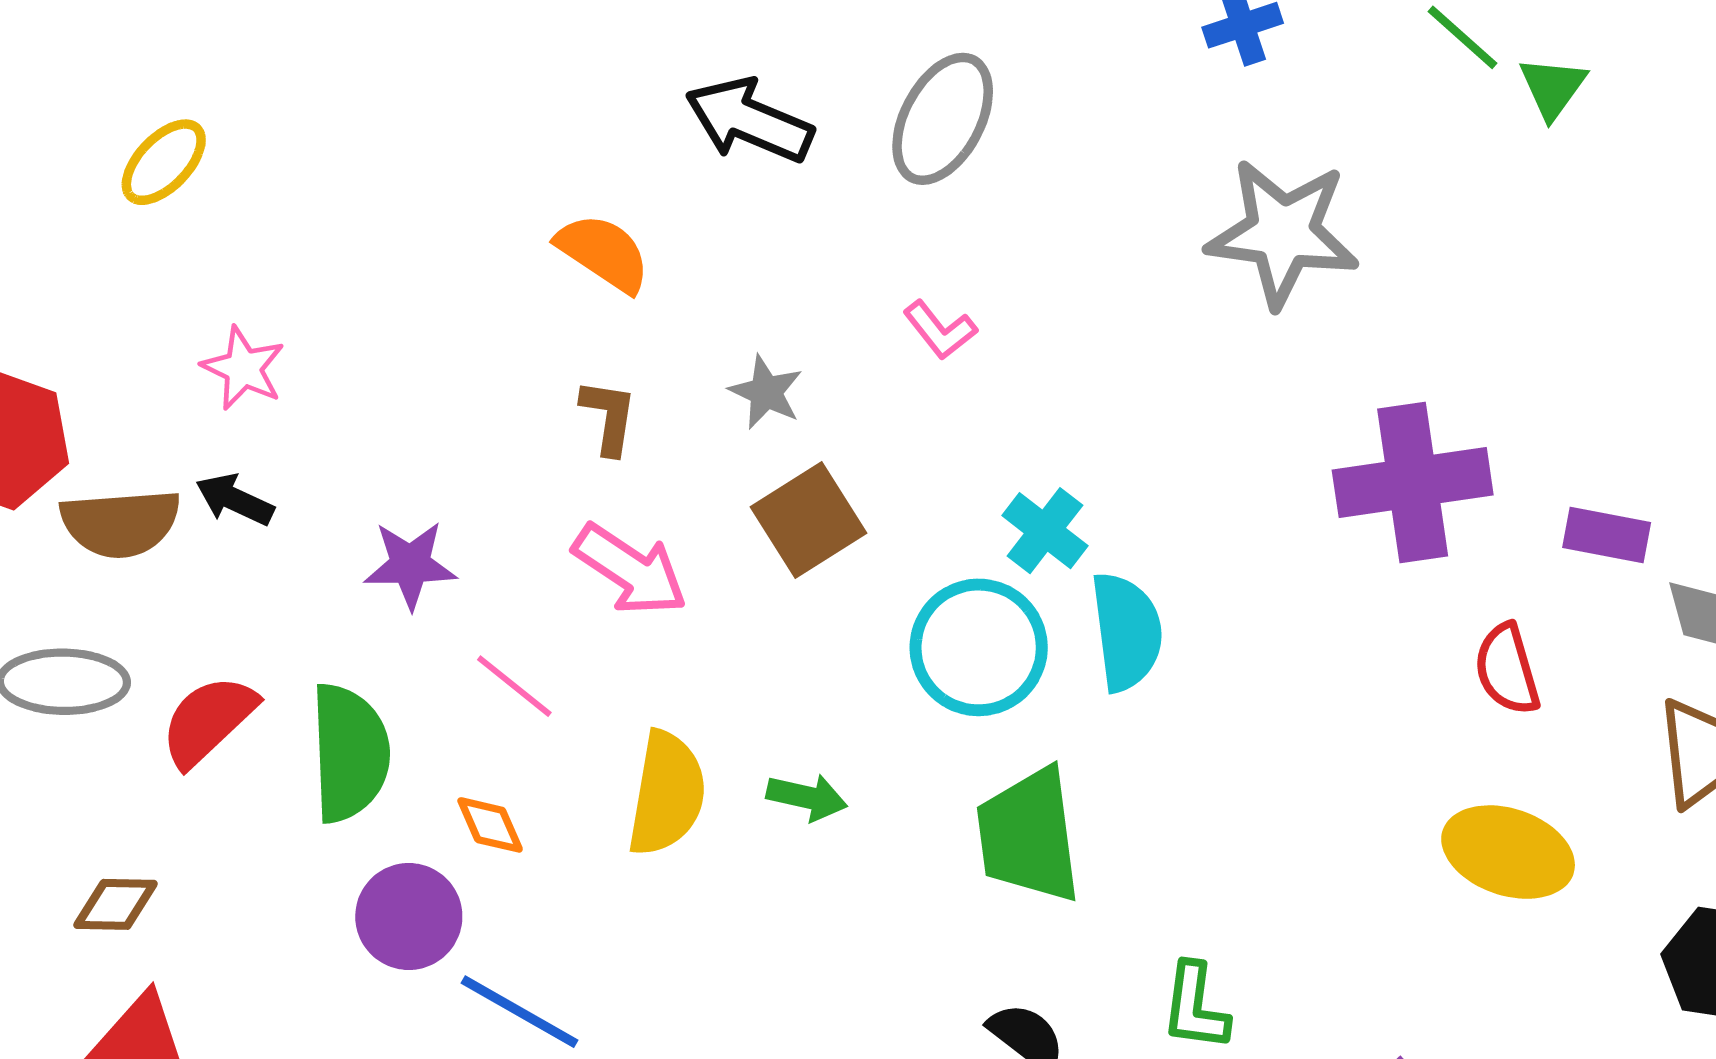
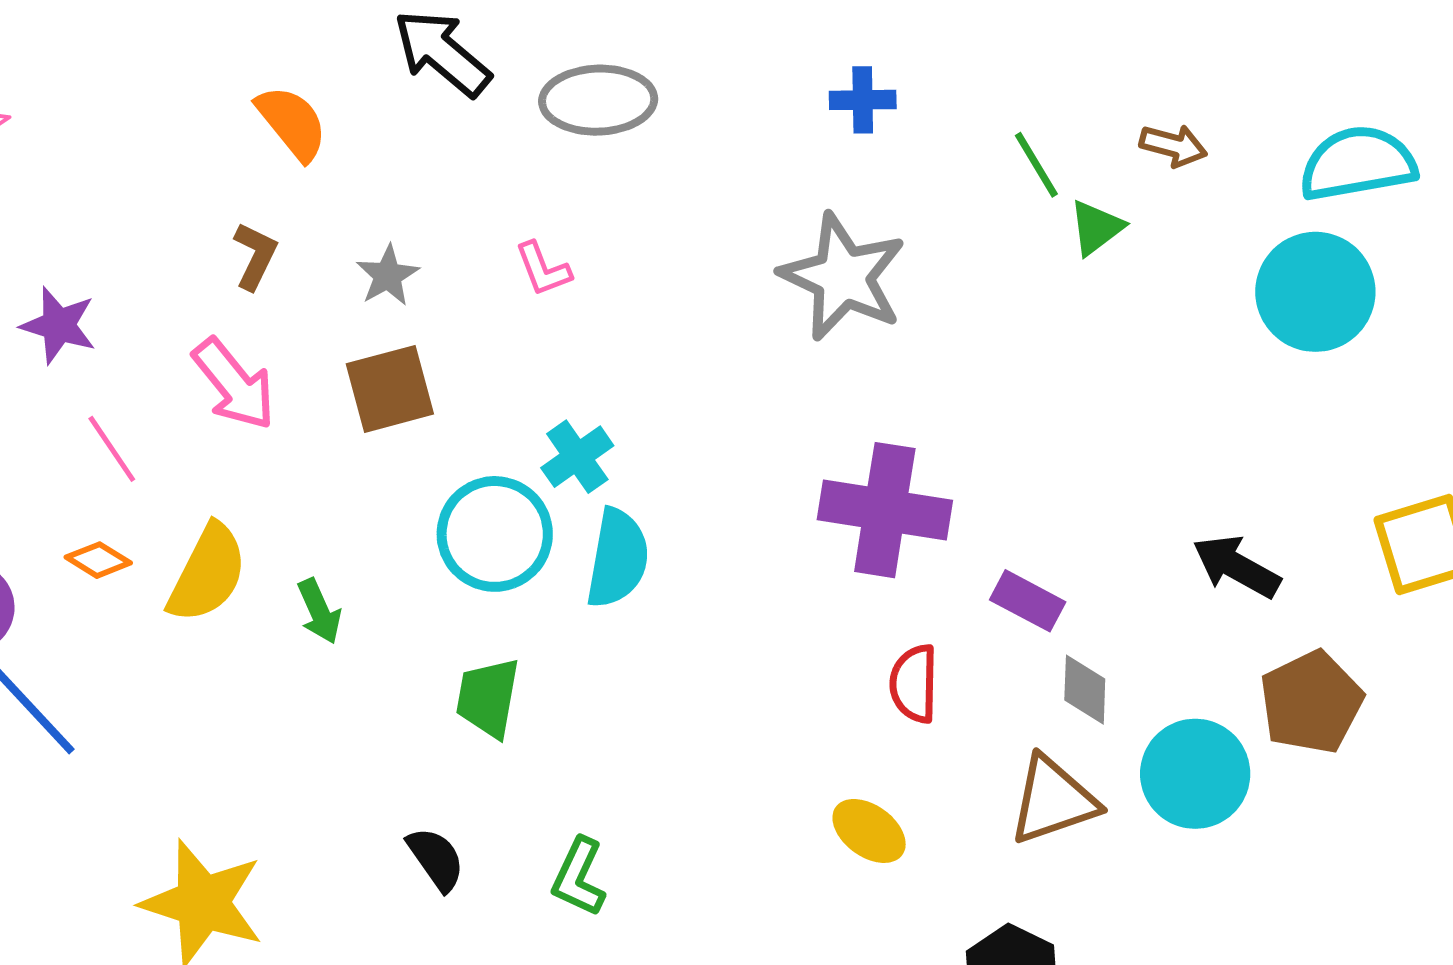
gray ellipse: (943, 119) -> (598, 100), turned 43
green arrow: (807, 797) -> (319, 611), turned 36
orange diamond: (490, 825) -> (98, 560), moved, turned -52
green trapezoid: (1029, 835) -> (488, 698), size x0.7
yellow ellipse: (1508, 852) -> (869, 831), size x0.7

